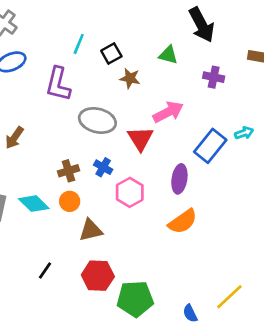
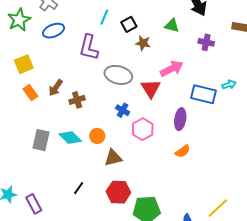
blue rectangle: (210, 146) -> (203, 94), turned 65
brown cross: (68, 171) -> (77, 100), moved
orange semicircle: (183, 221) -> (183, 151), size x0.7

